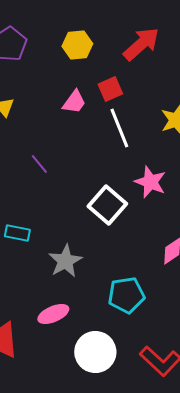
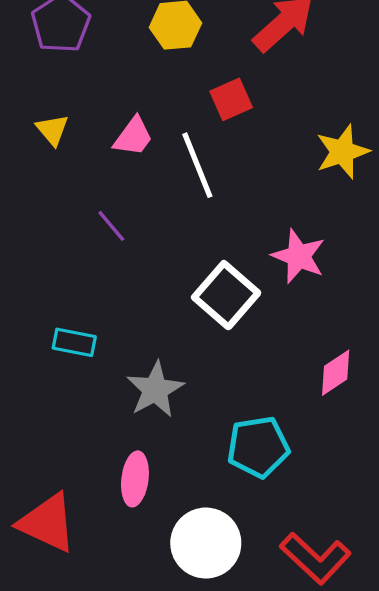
pink trapezoid: (74, 102) -> (133, 137), moved
white line: (119, 128) -> (197, 165), moved
pink ellipse: (53, 314) -> (135, 479), turned -60

